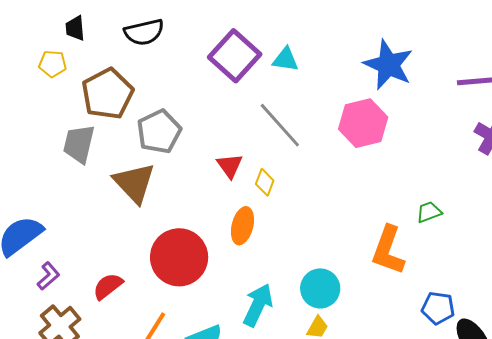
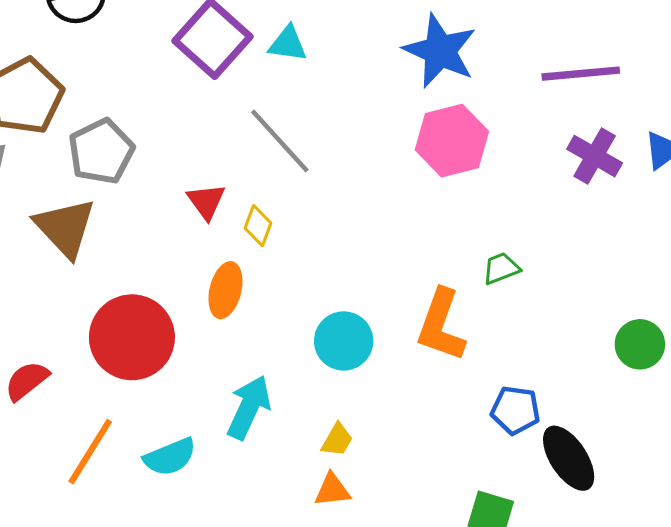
pink hexagon: (363, 123) -> (452, 141), moved
cyan circle: (320, 288) -> (344, 341), moved

